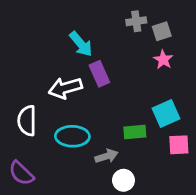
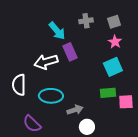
gray cross: (136, 21) -> (86, 21), moved
cyan square: (166, 114) -> (113, 67), moved
green rectangle: (135, 132) -> (108, 93), moved
purple semicircle: (21, 173) -> (32, 124), moved

